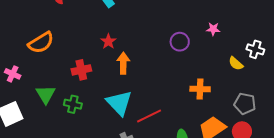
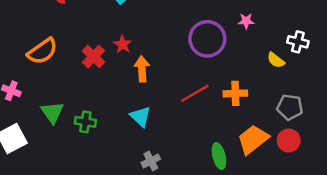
purple circle: (180, 42) -> (207, 39), size x1.6
red cross: (81, 70) -> (93, 57), moved, turned -30
cyan triangle: (119, 103) -> (140, 117), size x0.7
red line: (149, 116) -> (195, 93), moved

